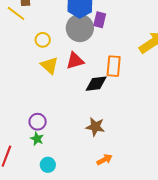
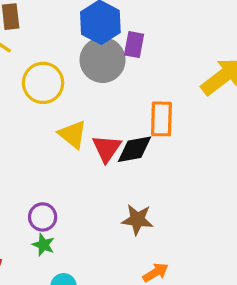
yellow circle: (43, 40) -> (43, 83), size x1.6
red triangle: (75, 61) -> (107, 148), moved, turned -36
yellow triangle: (49, 66) -> (73, 134), moved

